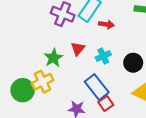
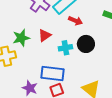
black circle: (133, 63) -> (86, 44), moved
blue rectangle: (97, 87) -> (53, 73), turned -60

